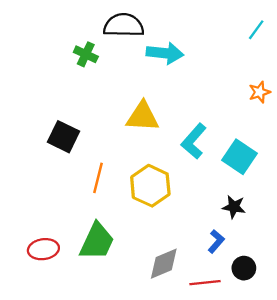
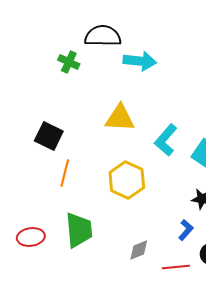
orange line: (98, 178) -> (65, 173), moved
green trapezoid: (97, 241) -> (79, 230), turned -30
gray diamond: (164, 264) -> (139, 250), size x0.7

